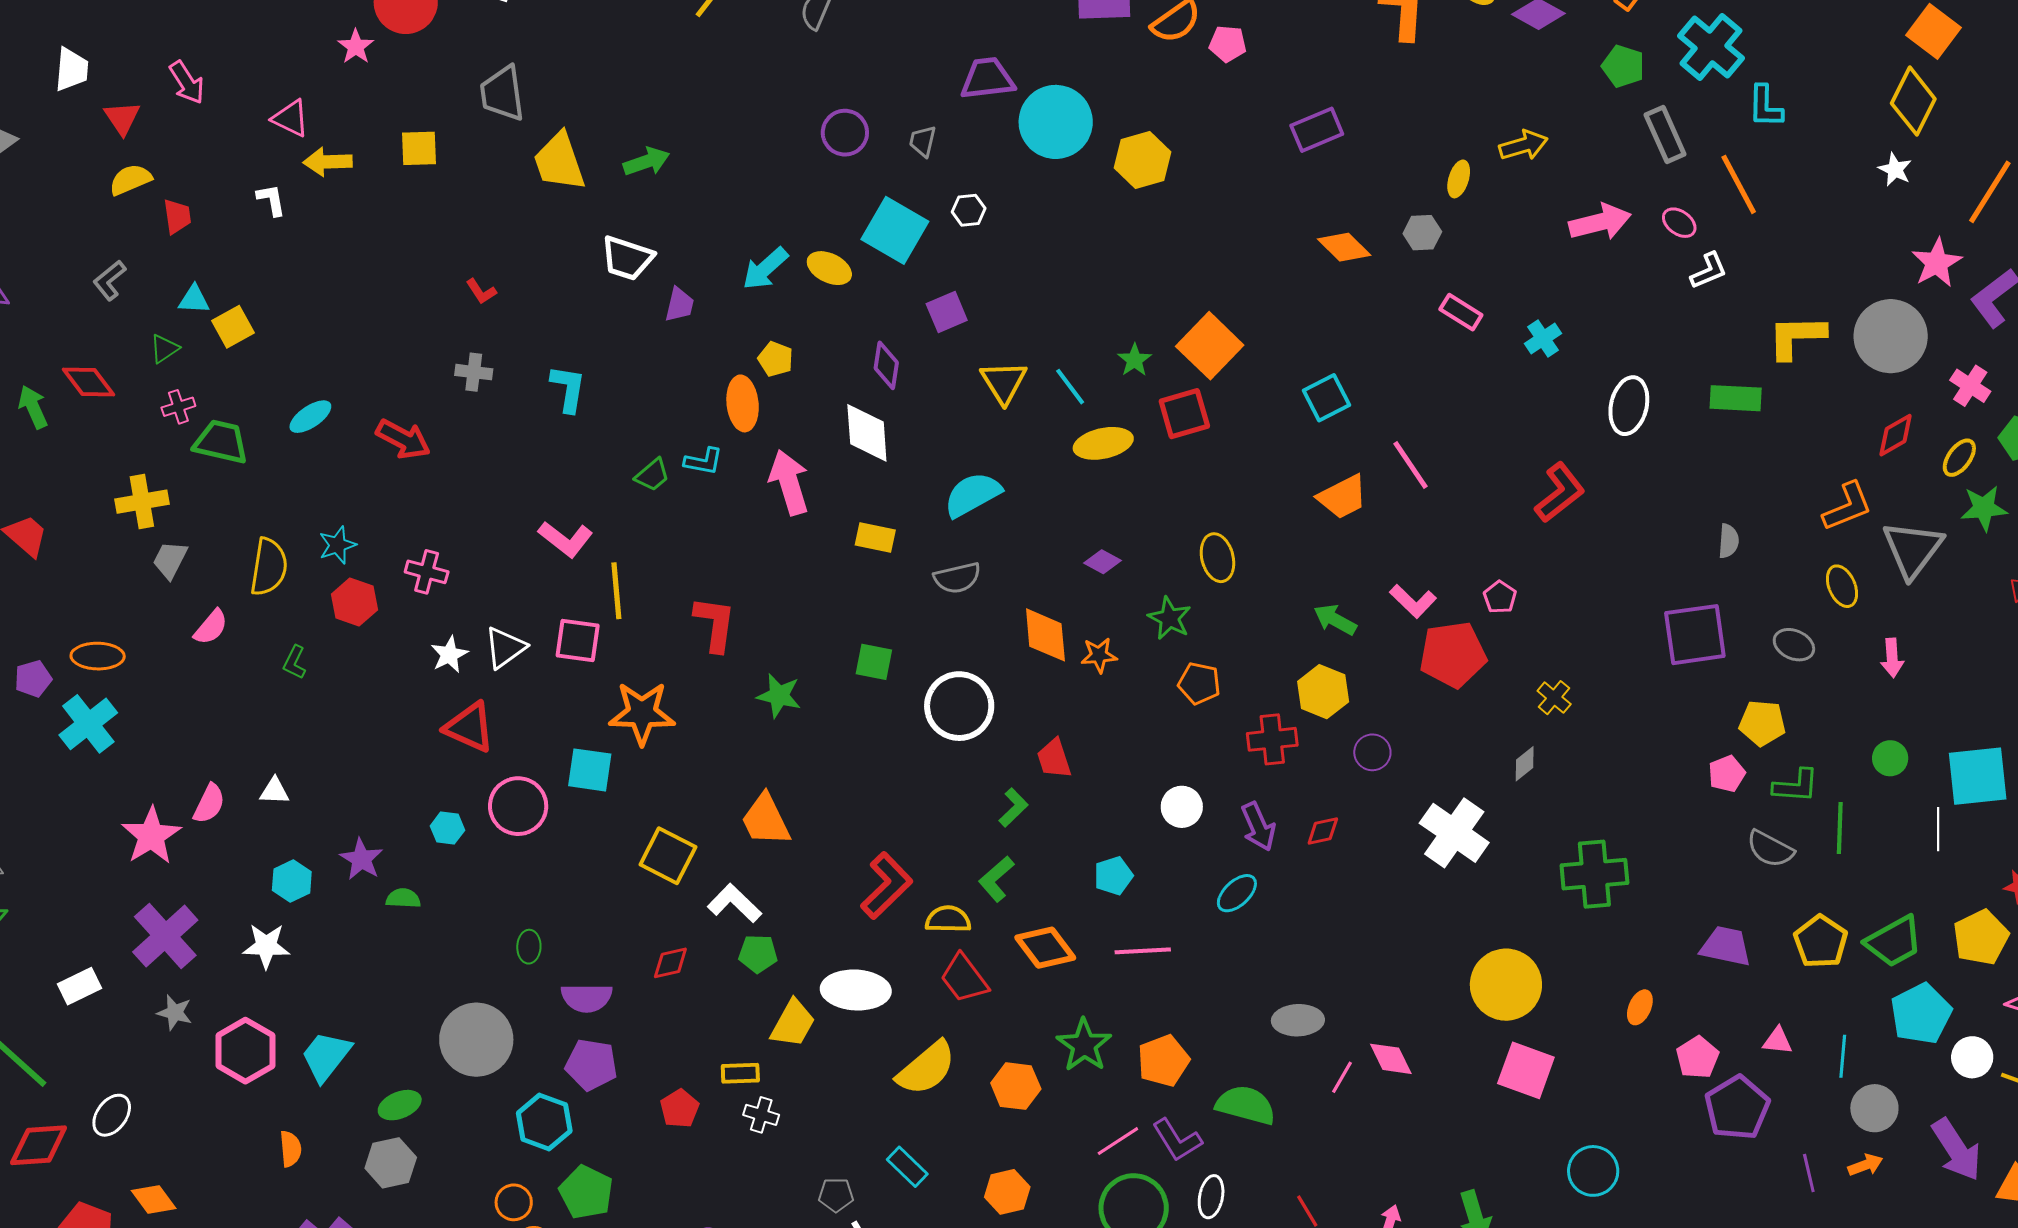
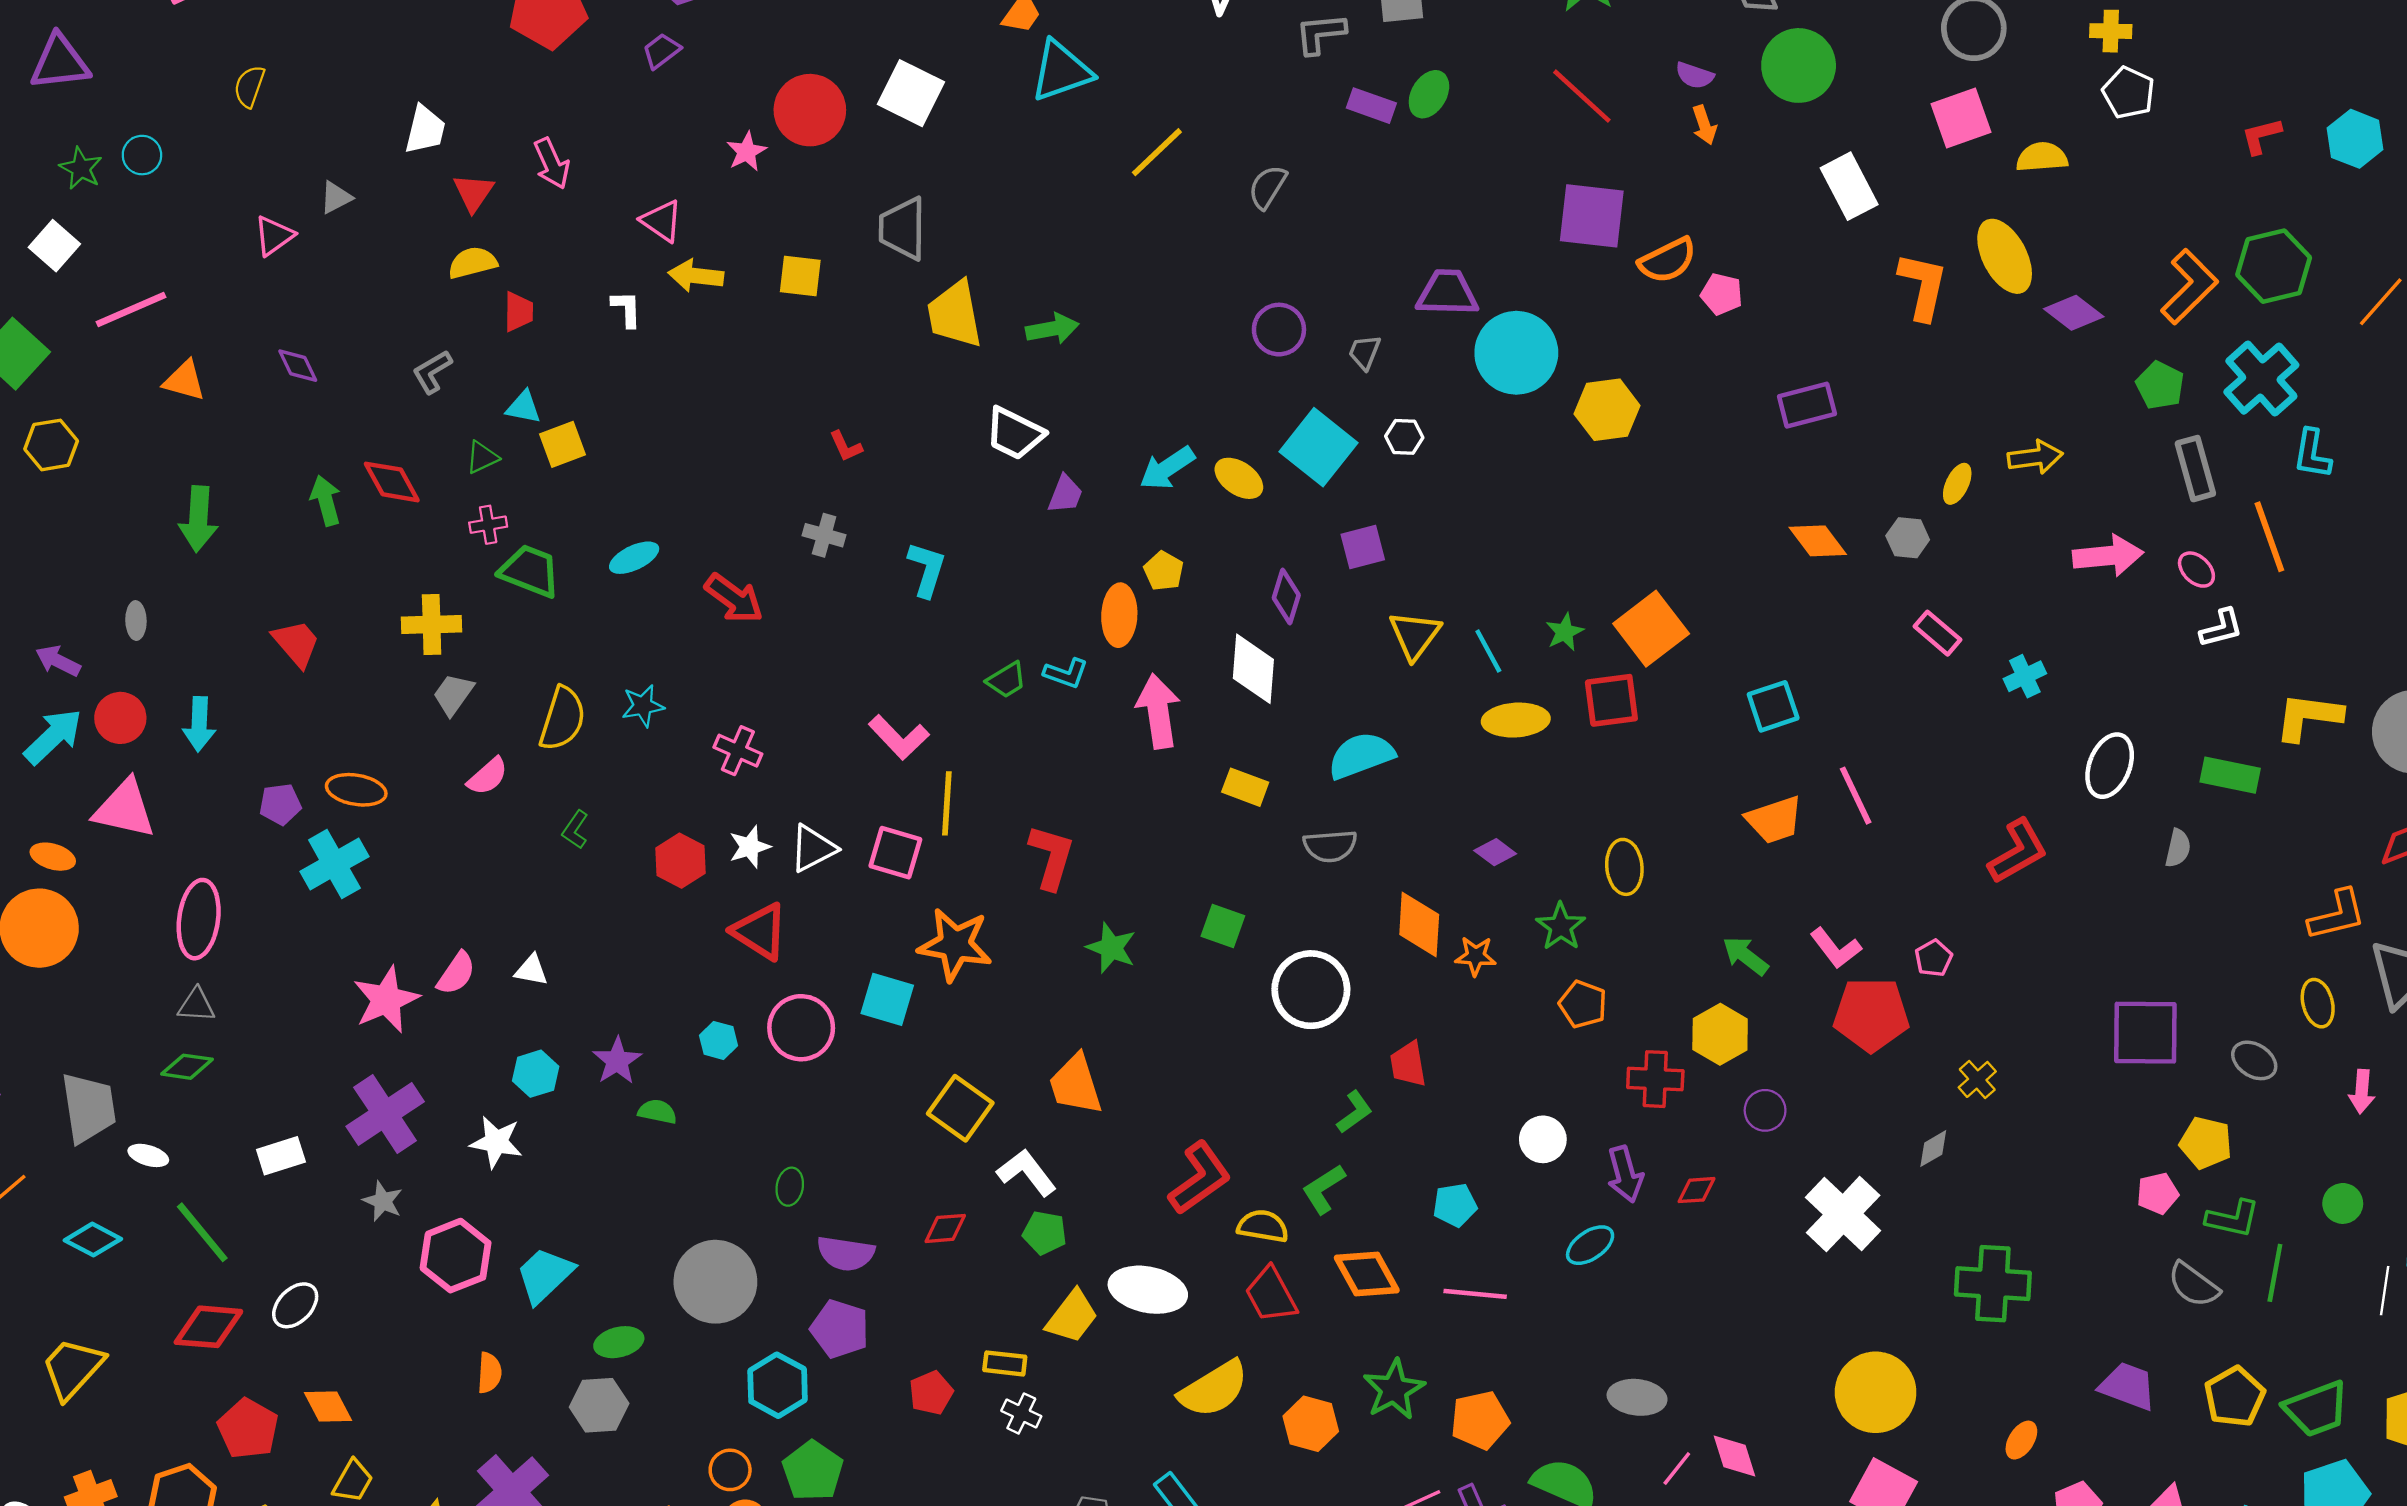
gray semicircle: (1729, 541) -> (2178, 848), moved
red hexagon: (354, 602) -> (681, 861), moved

